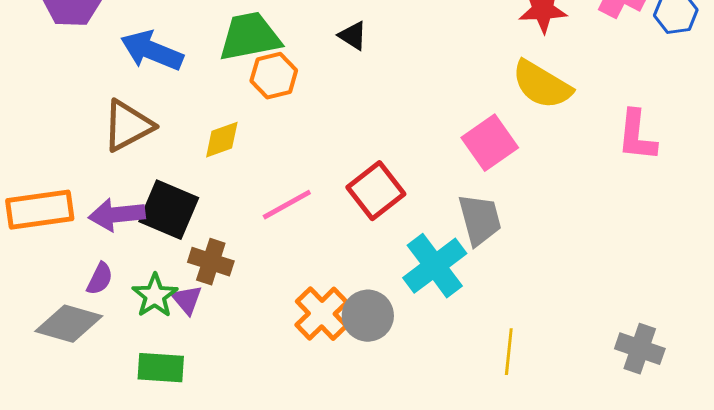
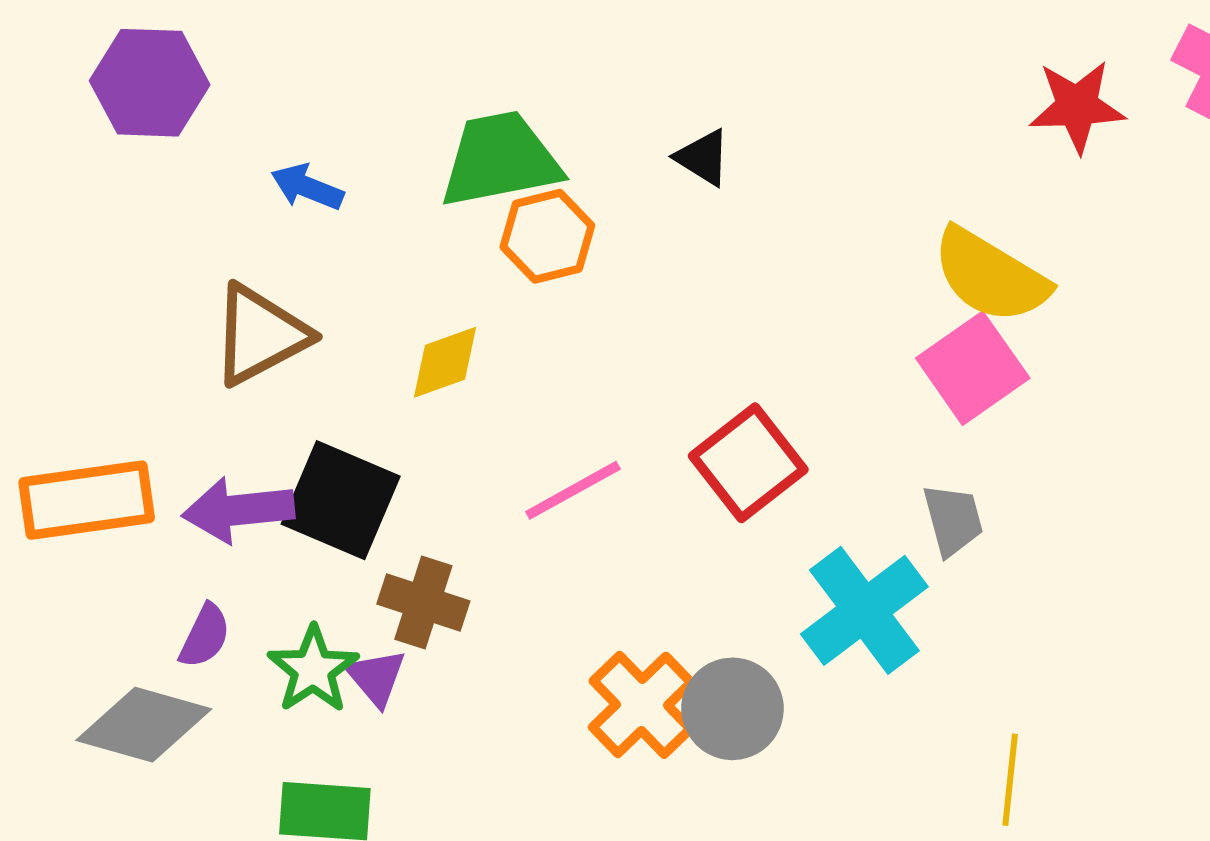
blue arrow: (152, 51) -> (307, 187), size x0.6
yellow semicircle: (542, 85) -> (990, 276), moved
gray trapezoid: (480, 220) -> (953, 520), size x0.7

